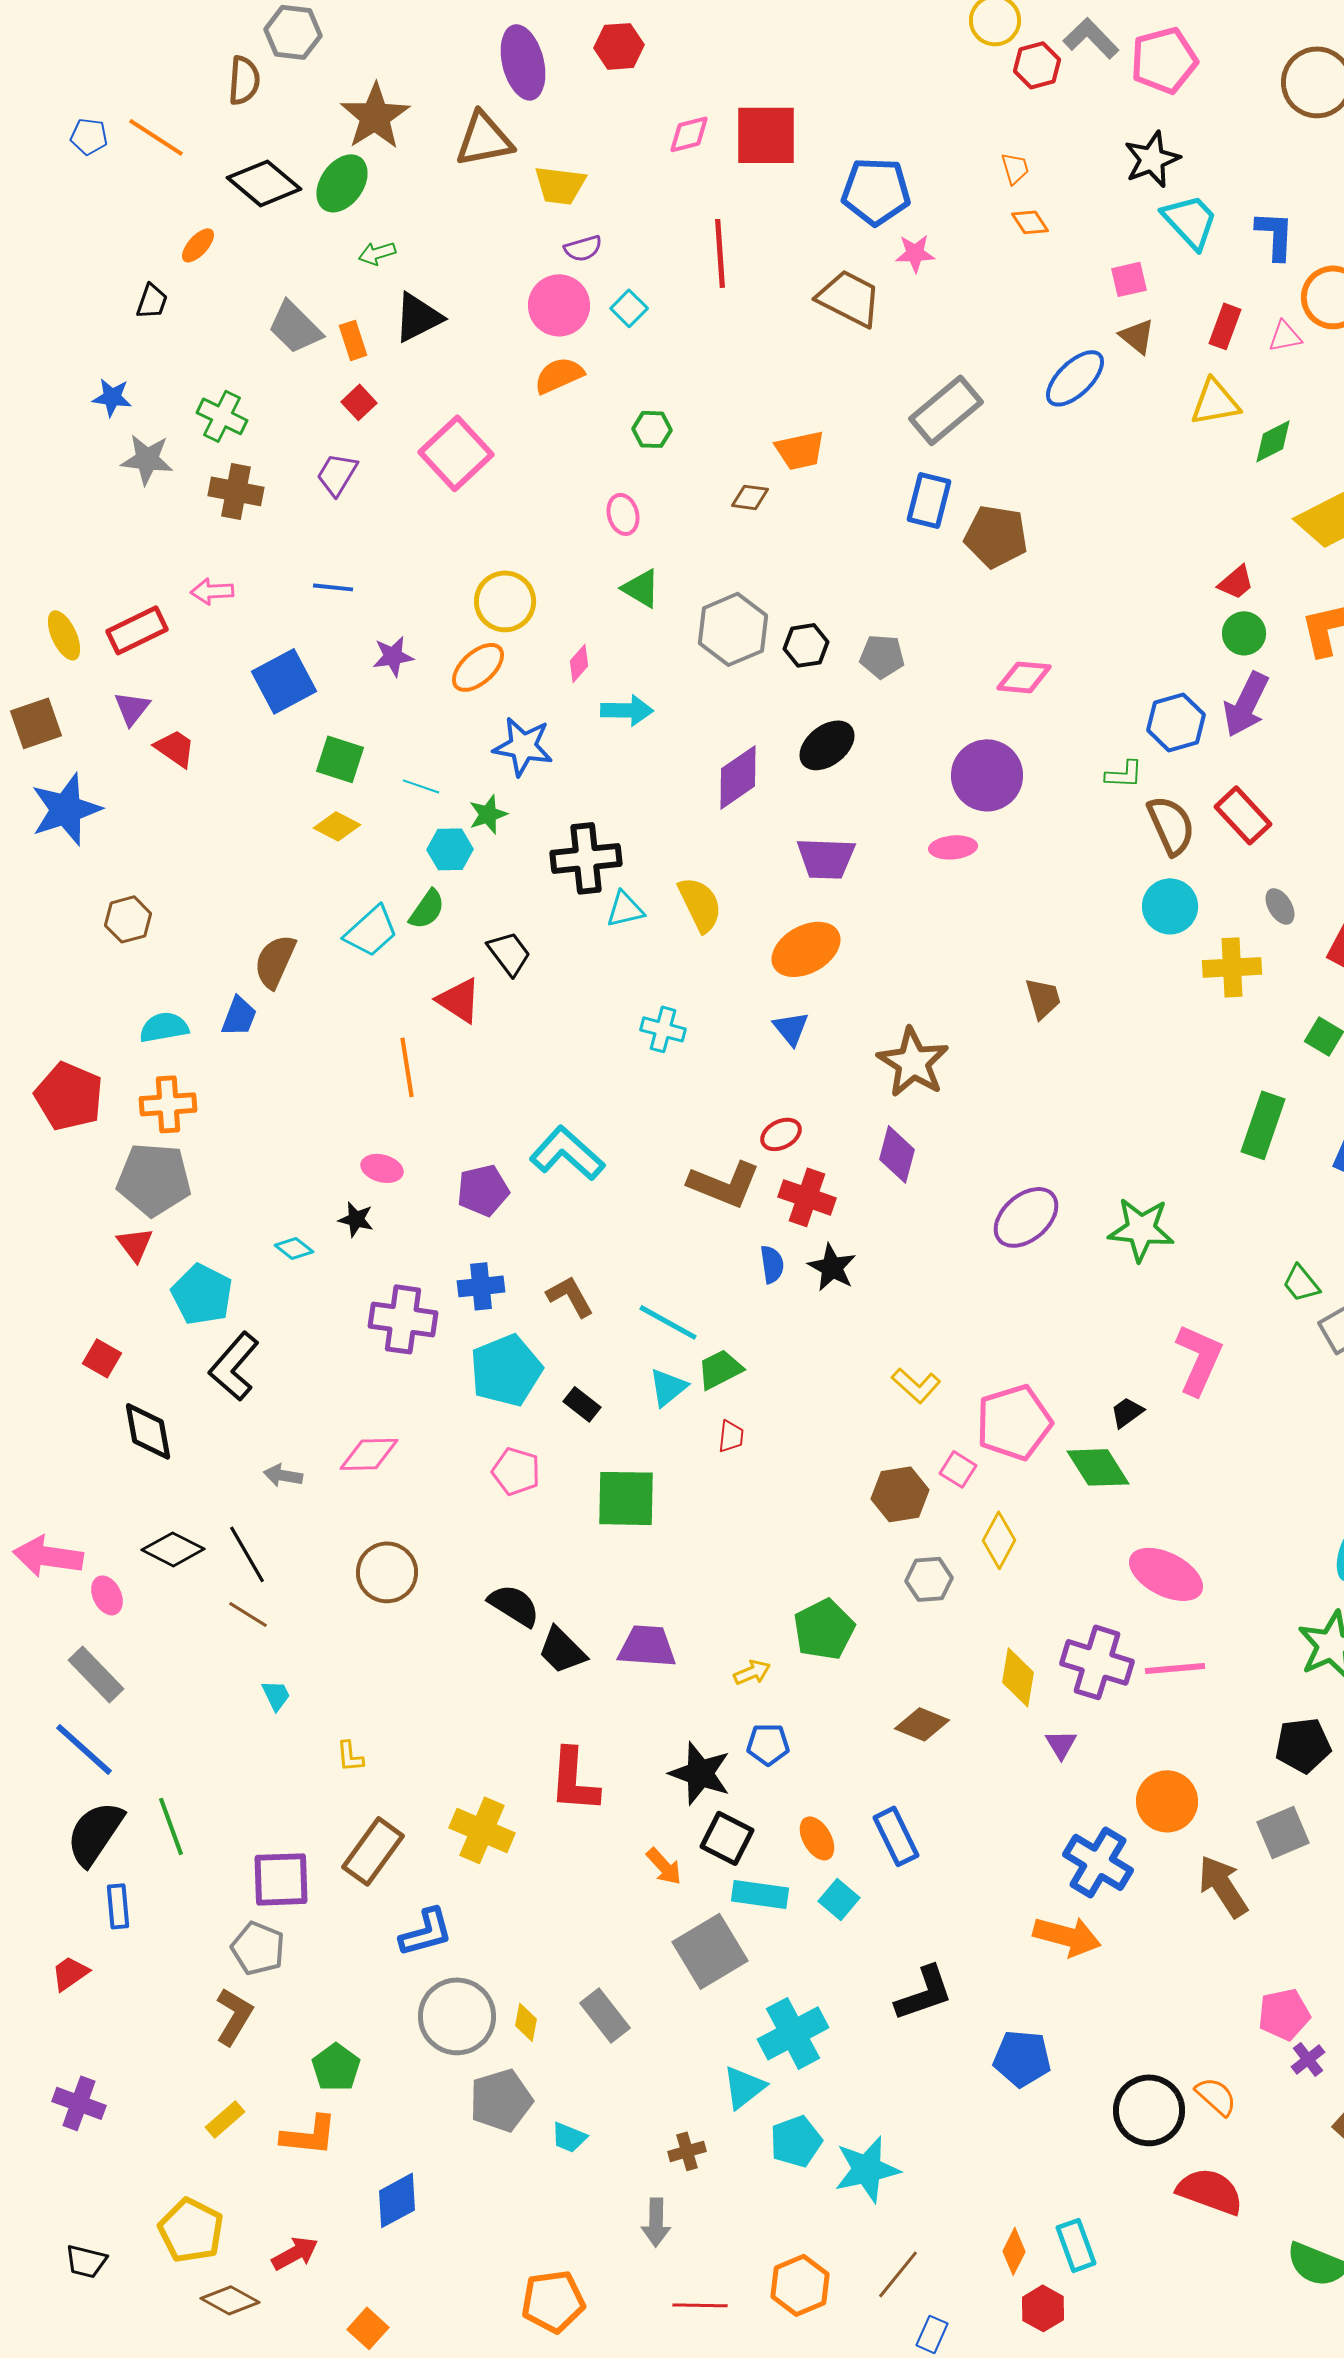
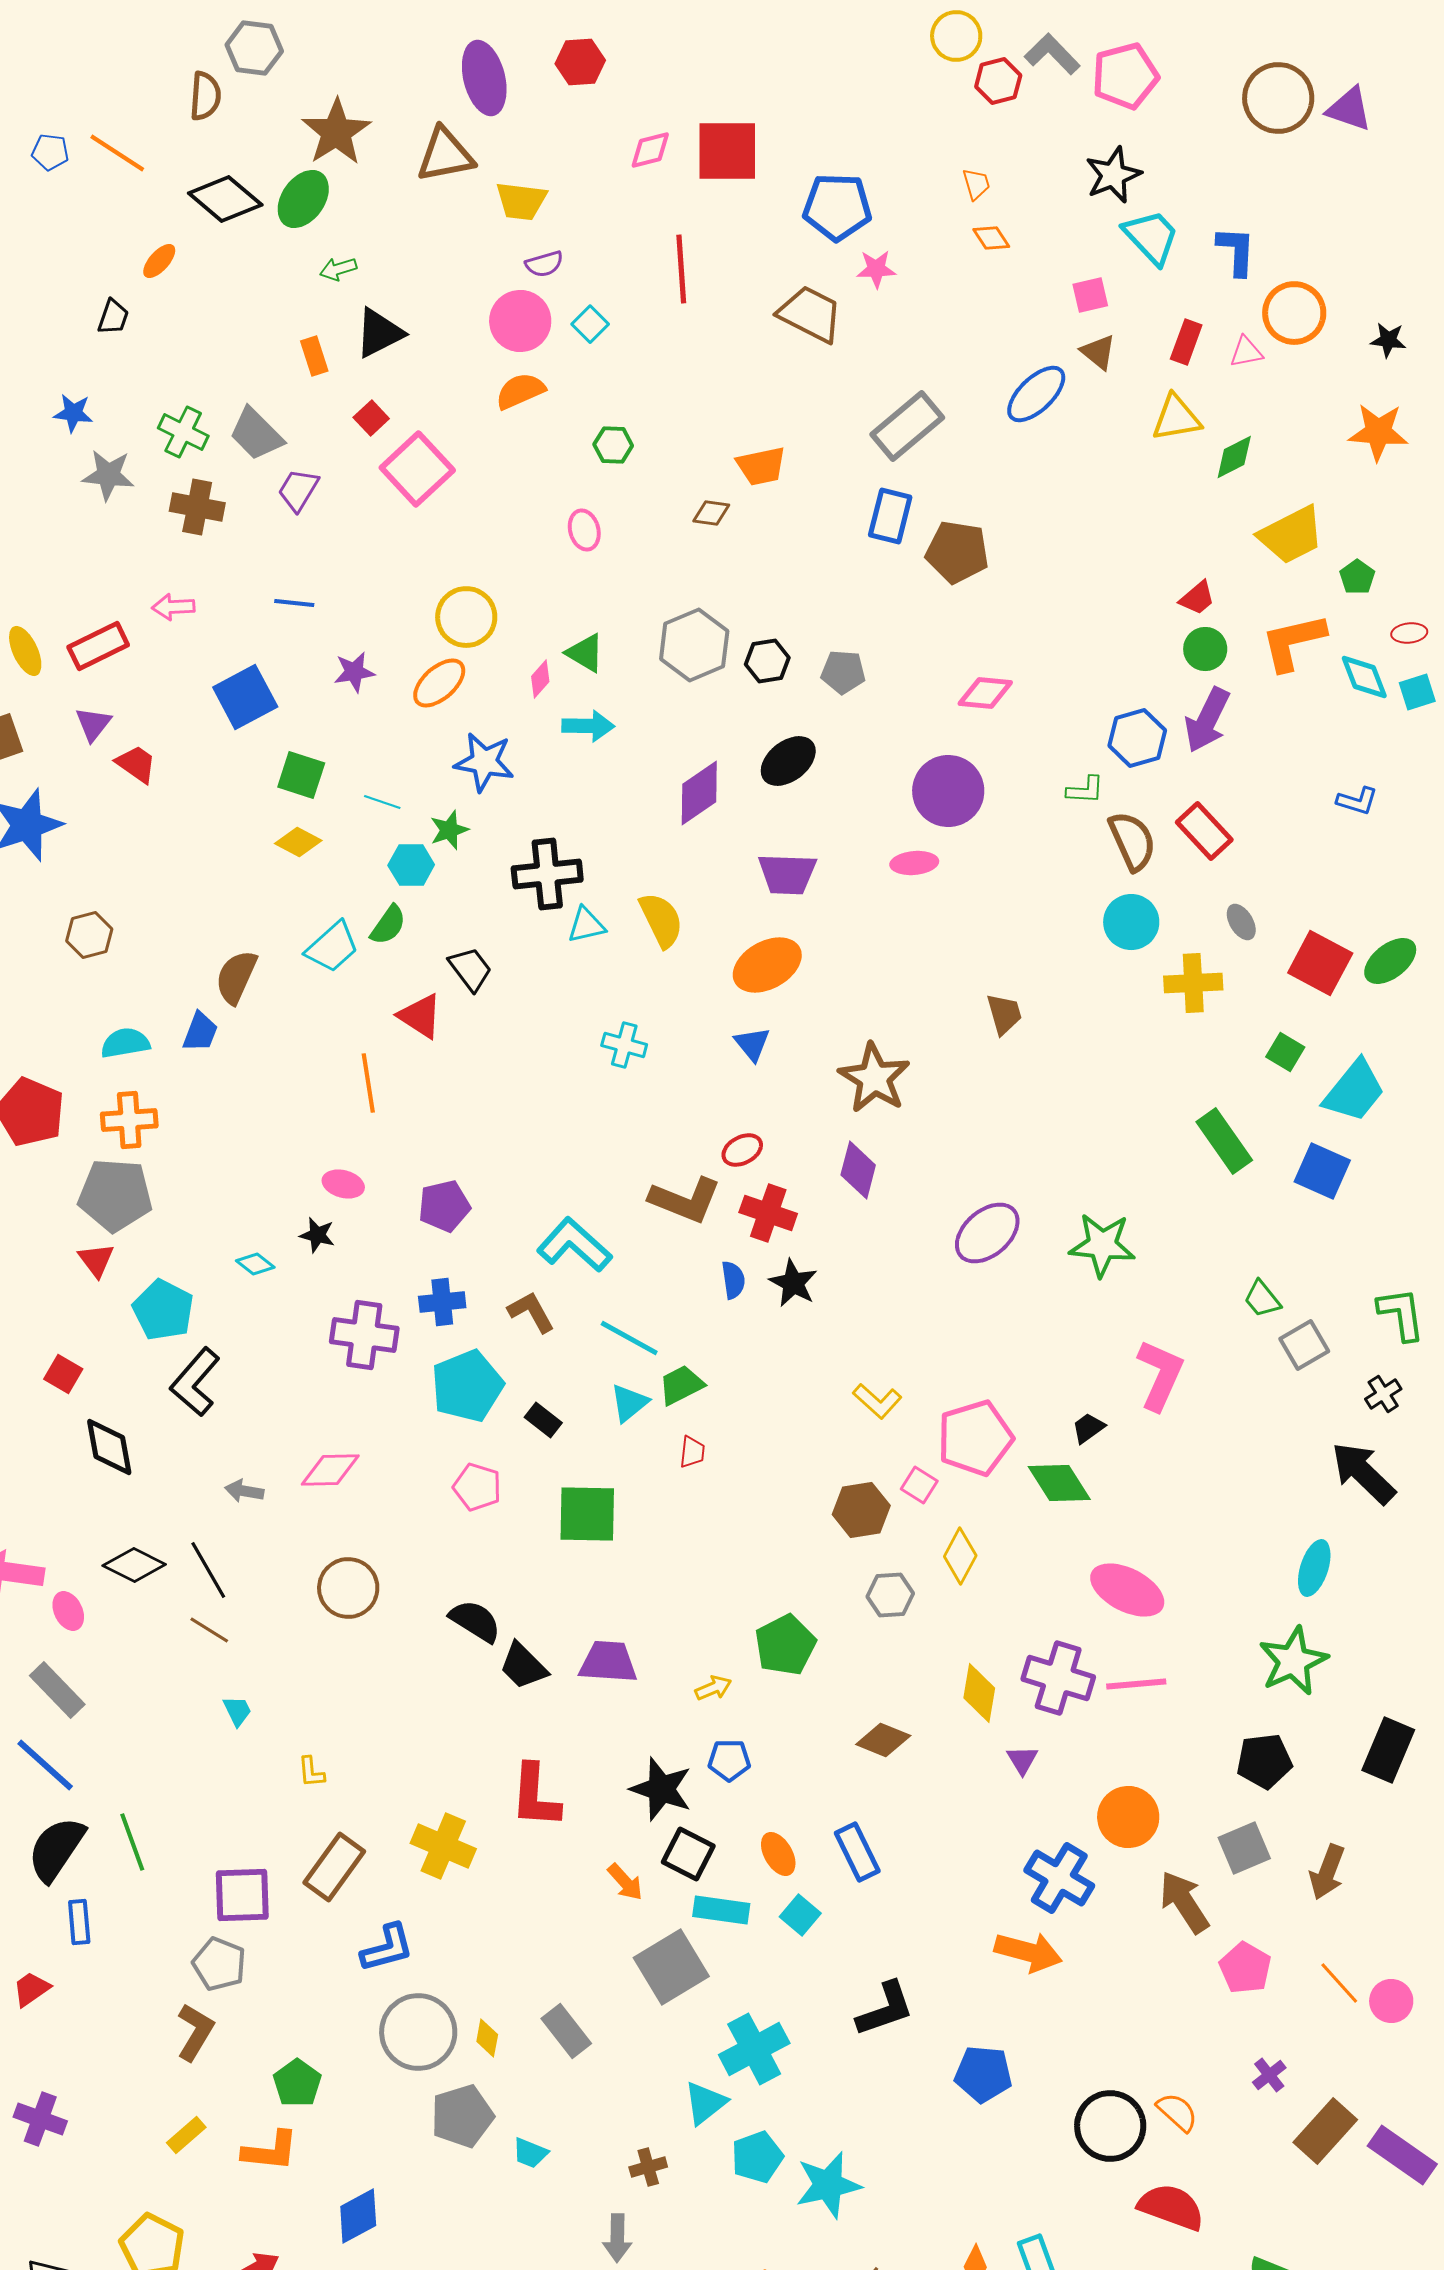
gray trapezoid: (295, 327) -> (256, 434), moved
red square: (359, 402) -> (371, 418), moved
green triangle: (641, 588) -> (585, 653), moved
green rectangle: (1263, 1125) -> (1224, 1141), turned -54
cyan L-shape: (567, 1153) -> (574, 1245), moved
pink pentagon: (1284, 2014) -> (1245, 1968), moved, turned -30

